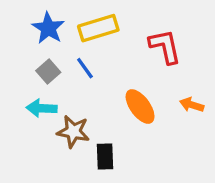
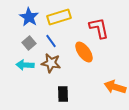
orange arrow: (192, 105) -> (115, 87), moved, size x1.5
orange ellipse: (140, 107) -> (84, 52), moved
brown star: (73, 132) -> (51, 63), moved

